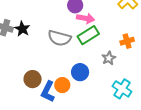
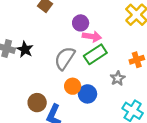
gray semicircle: (59, 38) -> (65, 58), turned 110
orange circle: (62, 85) -> (73, 86), moved

